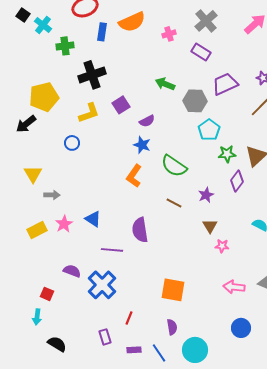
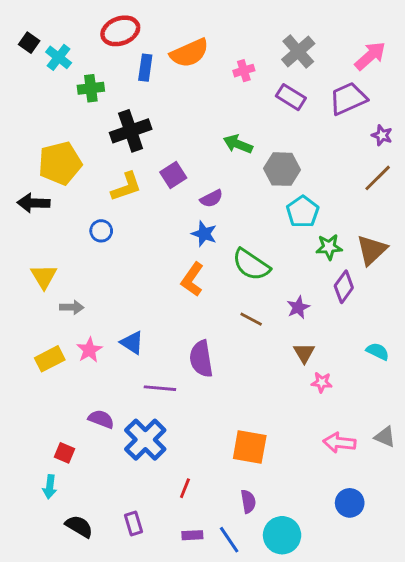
purple trapezoid: (225, 84) -> (348, 99), moved
black arrow: (26, 124) -> (34, 203), turned 40
purple rectangle: (105, 337) -> (134, 523), moved

